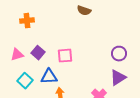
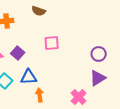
brown semicircle: (84, 11) -> (39, 11), moved
pink square: (65, 56) -> (52, 43), moved

